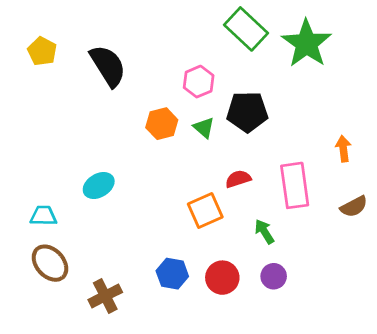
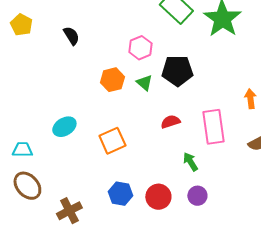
black semicircle: (108, 66) -> (71, 36), size x0.6
orange square: (205, 210) -> (112, 141), moved

